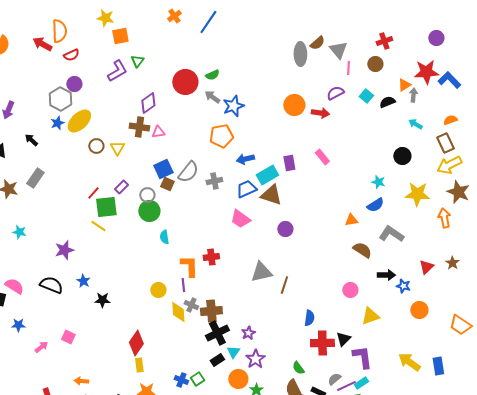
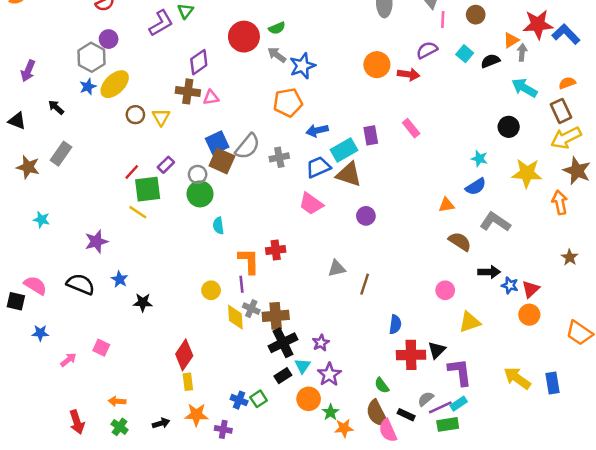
cyan arrow: (415, 124) -> (524, 88), size x1.5
brown square: (167, 184) -> (222, 161), size x1.5
red triangle: (426, 267) -> (531, 289), moved
gray triangle: (261, 272) -> (337, 268), size x0.7

